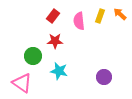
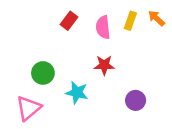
red star: (55, 41) -> (104, 65), moved
pink triangle: (22, 83) -> (29, 108), turned 45

